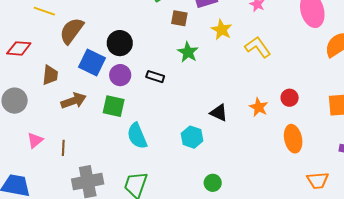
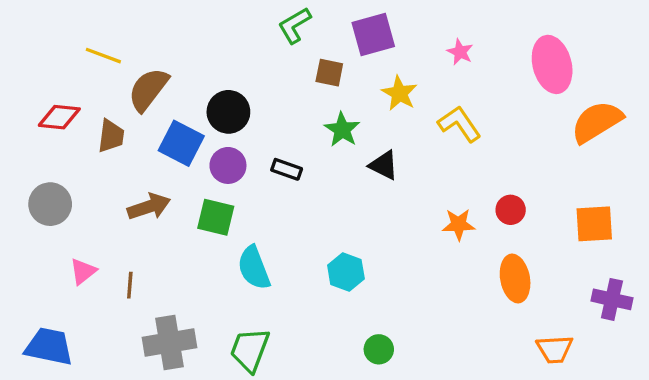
brown trapezoid: (50, 75) -> (111, 136), moved
orange star: (259, 107) -> (459, 224), turned -30
black triangle: (219, 113) -> (384, 165), moved

